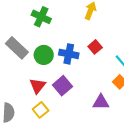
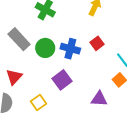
red triangle: (37, 86) -> (14, 77), moved

